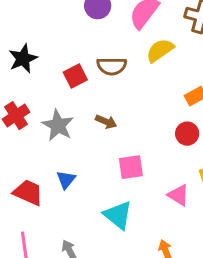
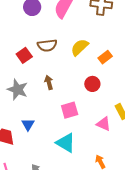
yellow semicircle: (160, 50) -> (80, 47), moved
brown arrow: (106, 122) -> (49, 82), turned -120
red circle: (187, 134) -> (92, 84), moved

